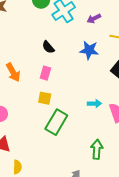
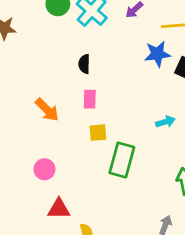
black semicircle: (48, 47) -> (84, 64), turned 56
blue star: (89, 50) -> (157, 54), moved

